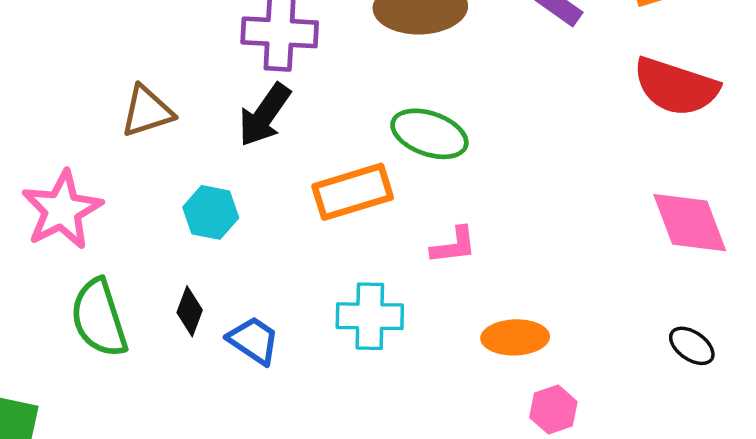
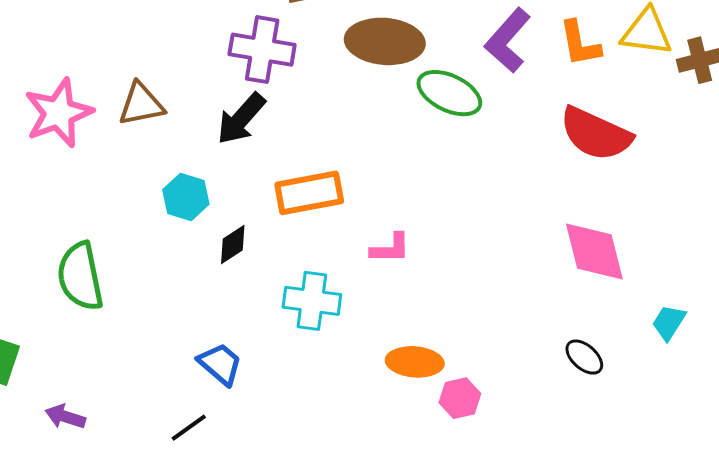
green ellipse: (429, 134) -> (449, 93), moved
pink star: (62, 210) -> (59, 113), moved
black diamond: (190, 311) -> (233, 245), moved, turned 30
orange ellipse: (515, 337) -> (415, 362), moved
blue trapezoid: (254, 340) -> (220, 364), moved

